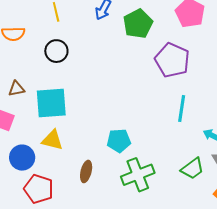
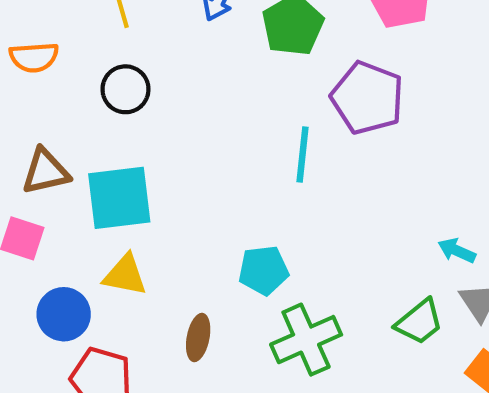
brown triangle: (16, 89) -> (46, 171), size x1.4
cyan line: (182, 108) -> (302, 154), moved

